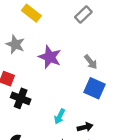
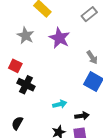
purple star: (50, 57) -> (59, 38), moved
cyan arrow: (60, 116) -> (60, 104), turned -136

